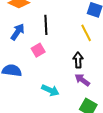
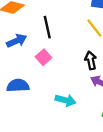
blue arrow: (18, 32) -> (17, 41), turned 42

